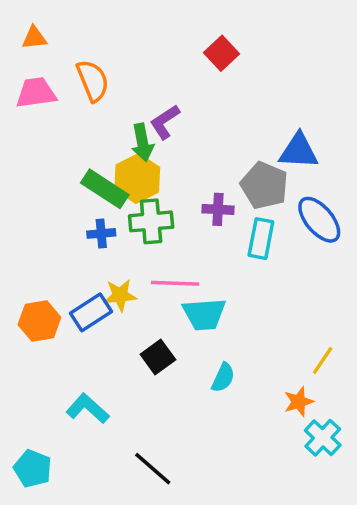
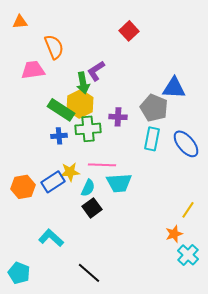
pink trapezoid: (36, 93) -> (33, 70), moved
purple cross: (218, 209) -> (118, 117), moved
blue ellipse: (319, 220) -> (186, 144), moved
cyan semicircle: (223, 378) -> (88, 188), moved

